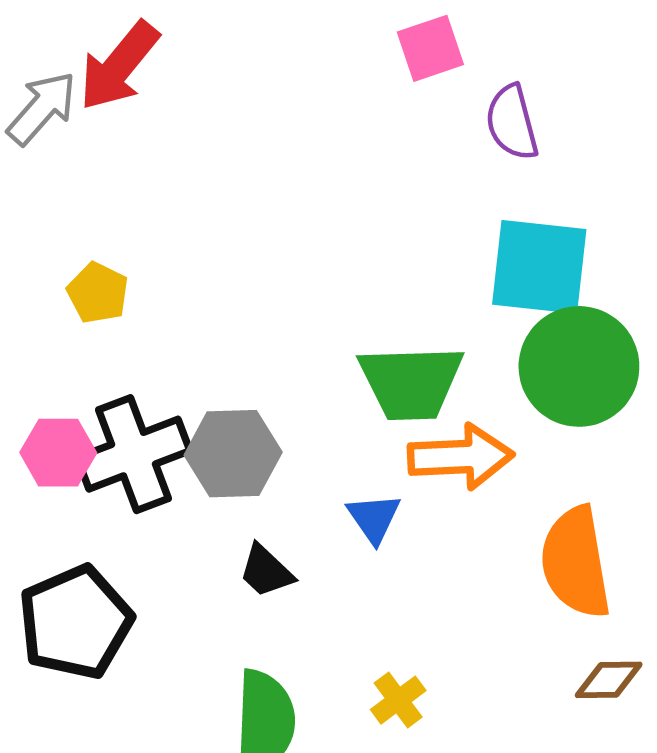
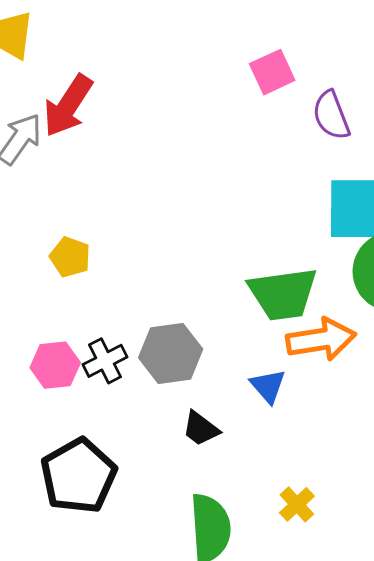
black cross: (134, 454) -> (105, 361), size x0.6

